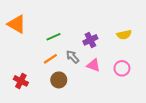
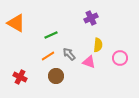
yellow semicircle: (124, 35) -> (98, 45), moved, turned -72
purple cross: (90, 40) -> (91, 18), moved
pink circle: (122, 68) -> (120, 58), moved

